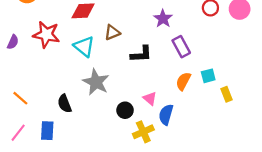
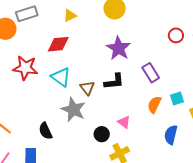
purple star: (163, 19) -> (119, 48), moved, size x1.4
brown triangle: (112, 32) -> (87, 88), moved, turned -42
blue semicircle: (166, 115) -> (171, 135), moved

